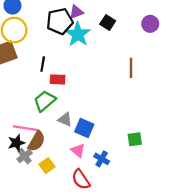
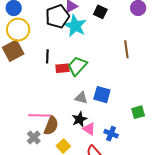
green trapezoid: (45, 101) -> (77, 66), moved
gray triangle: (65, 119) -> (81, 98), moved
blue square: (84, 128) -> (102, 95), moved
black star: (16, 143) -> (79, 119), moved
gray cross: (25, 156) -> (34, 137), moved

